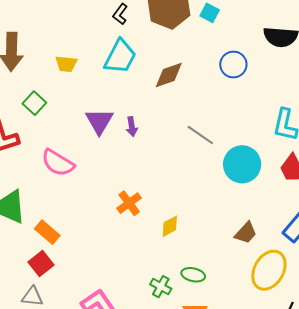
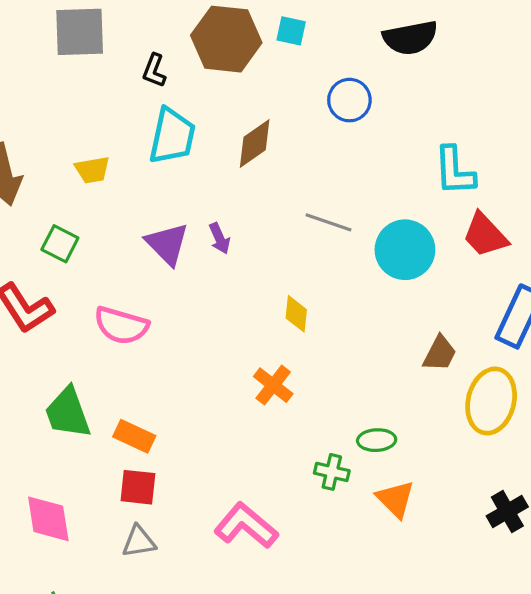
orange cross: (129, 203) -> (273, 385), moved
yellow diamond: (170, 226) -> (296, 314), moved, turned -40
red square: (41, 263) -> (138, 487), turned -30

